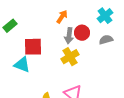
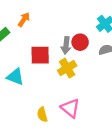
orange arrow: (62, 17) -> (24, 19), moved
red square: (33, 47) -> (40, 55), moved

